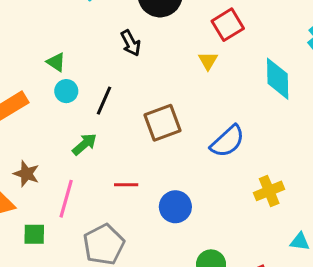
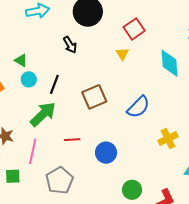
green arrow: (85, 144) -> (43, 114), size x1.6

